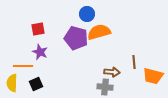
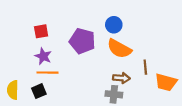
blue circle: (87, 14) -> (114, 25), moved
orange semicircle: (99, 32) -> (119, 49), moved, turned -135
orange line: (23, 66) -> (48, 73), moved

